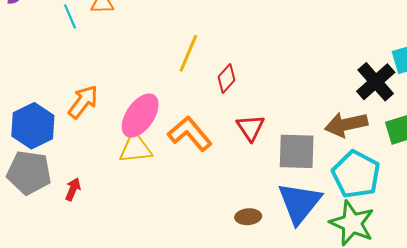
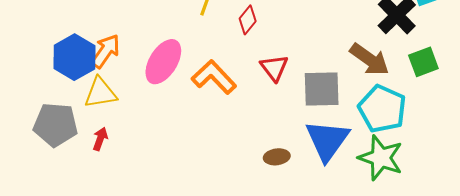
brown arrow: (346, 124) -> (369, 59), turned -129
blue hexagon: (33, 126) -> (74, 57), moved
yellow triangle: (135, 148) -> (100, 93), moved

